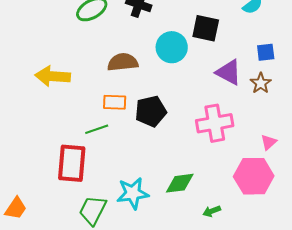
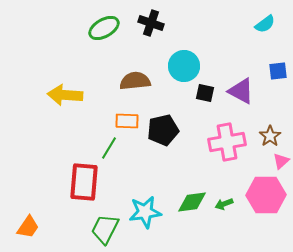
black square: (206, 28) -> (205, 93), moved, size x0.7
brown star: (261, 83) -> (270, 136), moved
green line: (97, 129) -> (109, 148), turned -40
green arrow: (212, 211) -> (224, 204), moved

